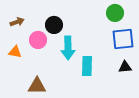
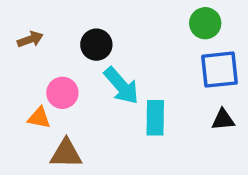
pink circle: (38, 40) -> (62, 93), moved
cyan arrow: (68, 48) -> (121, 86), turned -40
orange triangle: (15, 52) -> (39, 118), moved

